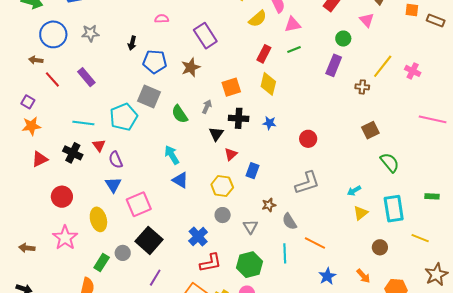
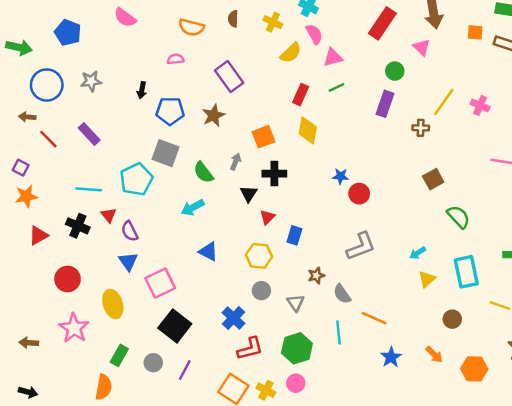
blue star: (269, 123) -> (341, 176), moved
cyan arrow: (172, 155) -> (193, 208), moved, turned -84
gray circle: (123, 253) -> (153, 363), moved

